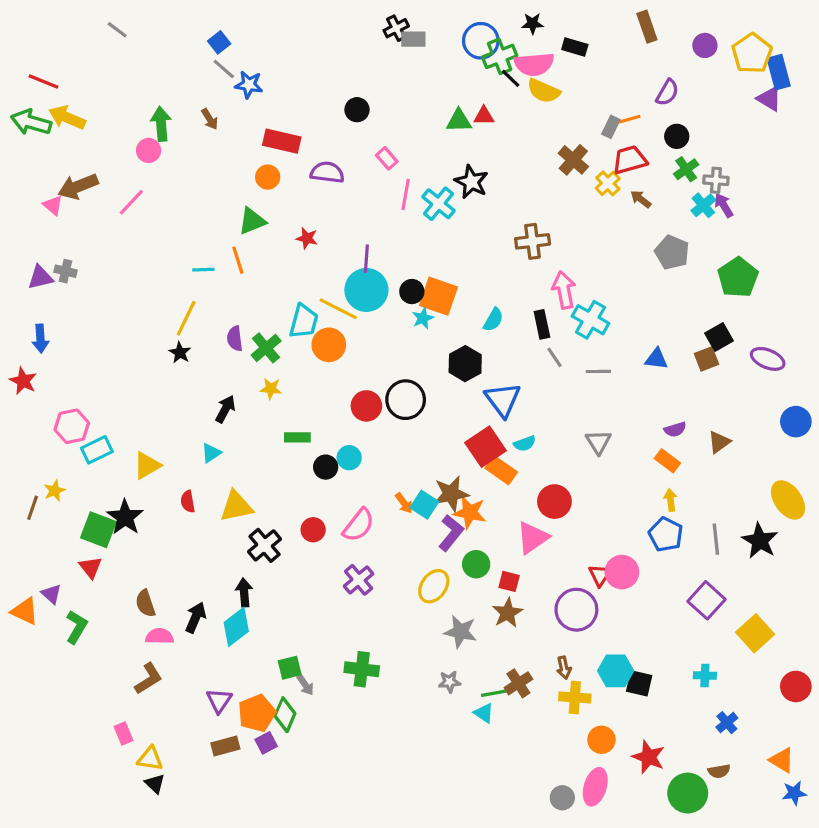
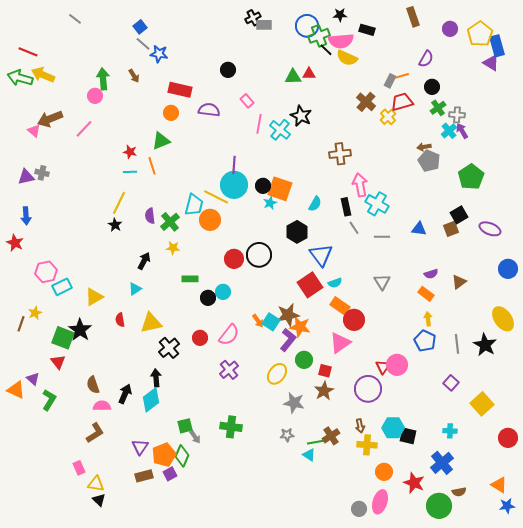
brown arrow: (641, 199) -> (424, 147), moved, turned -48
red star: (307, 238) -> (130, 152), moved
orange rectangle: (501, 470) -> (340, 306), moved
purple square: (707, 600) -> (451, 383), size x0.7
blue cross: (727, 723) -> (442, 463), moved, size x1.6

